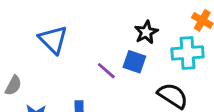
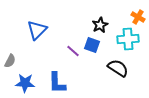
blue triangle: (53, 40) -> (37, 30), turned 30

